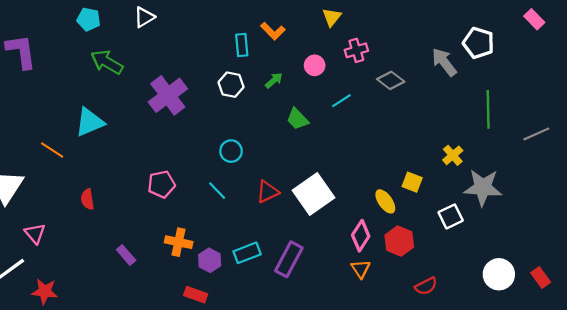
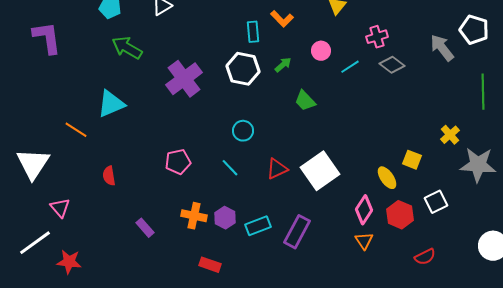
pink cross: (356, 50) -> (377, 37), moved
white hexagon: (231, 85) -> (243, 69), size x1.4
cyan line: (341, 101) -> (350, 67), moved
white square: (451, 216) -> (436, 202), moved
purple hexagon: (210, 260) -> (225, 218), moved

